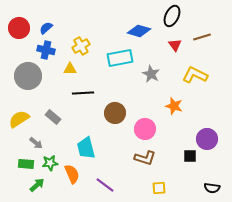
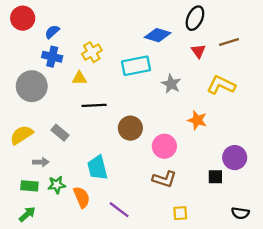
red circle: (19, 28) -> (23, 18), moved
gray arrow: (36, 143) -> (41, 162), turned -40
green arrow: (37, 185) -> (27, 214), moved

